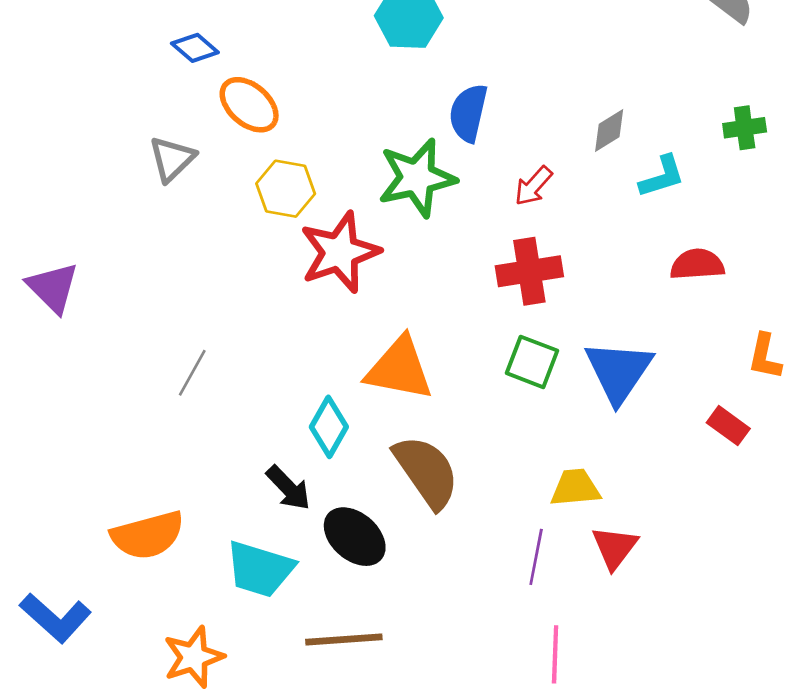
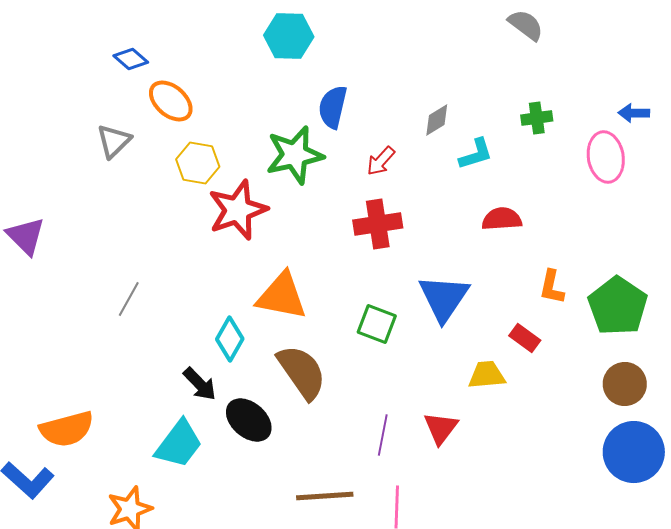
green square: (532, 362) -> (377, 324), moved
yellow trapezoid: (575, 488) -> (487, 375), moved
orange semicircle: (148, 535) -> (67, 429), moved
cyan trapezoid: (260, 569) -> (179, 444), turned -70
brown line: (344, 639) -> (325, 496), moved

